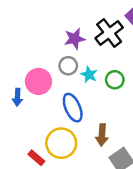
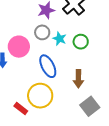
brown arrow: (102, 135) -> (78, 79), moved

